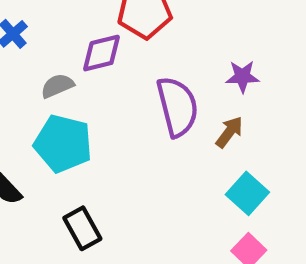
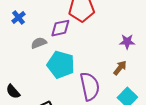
purple semicircle: (177, 107) -> (90, 86), moved
cyan pentagon: (63, 144) -> (61, 65), moved

